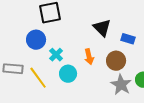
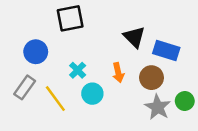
blue rectangle: (128, 39) -> (166, 50), size x1.5
blue circle: (36, 40) -> (36, 52), moved
gray rectangle: (13, 69) -> (25, 87), turned -60

